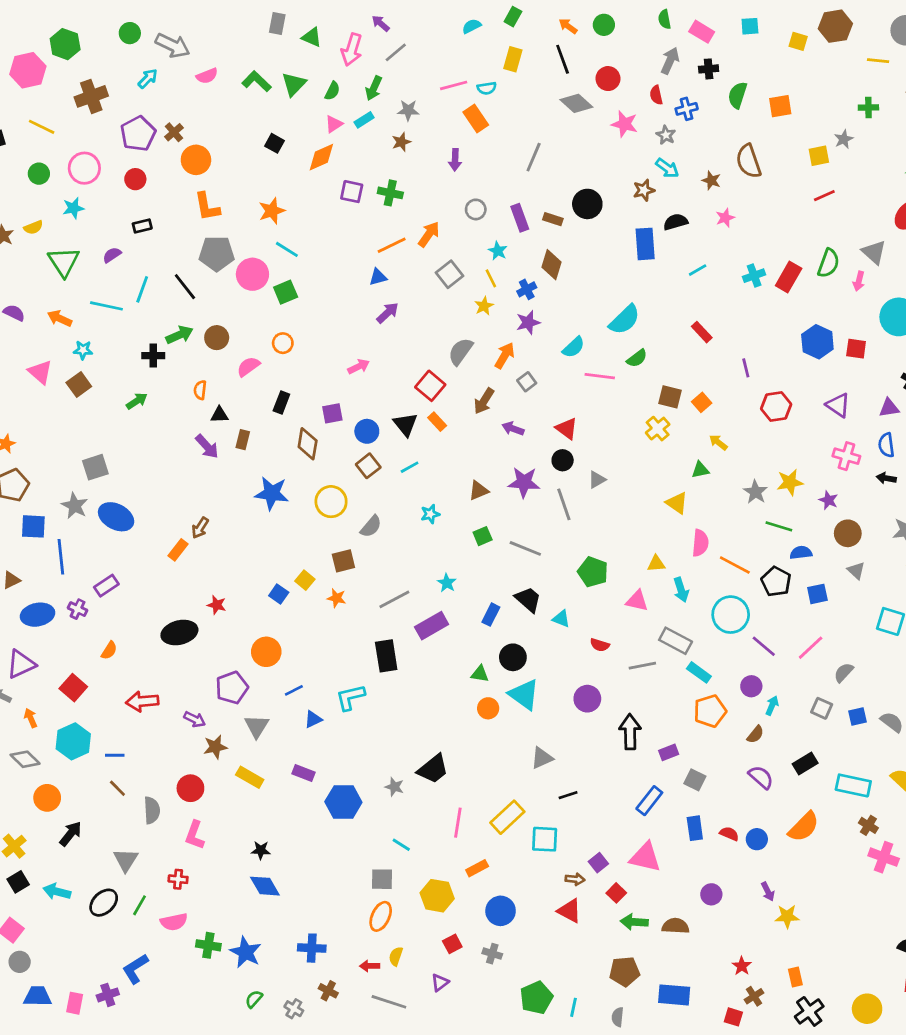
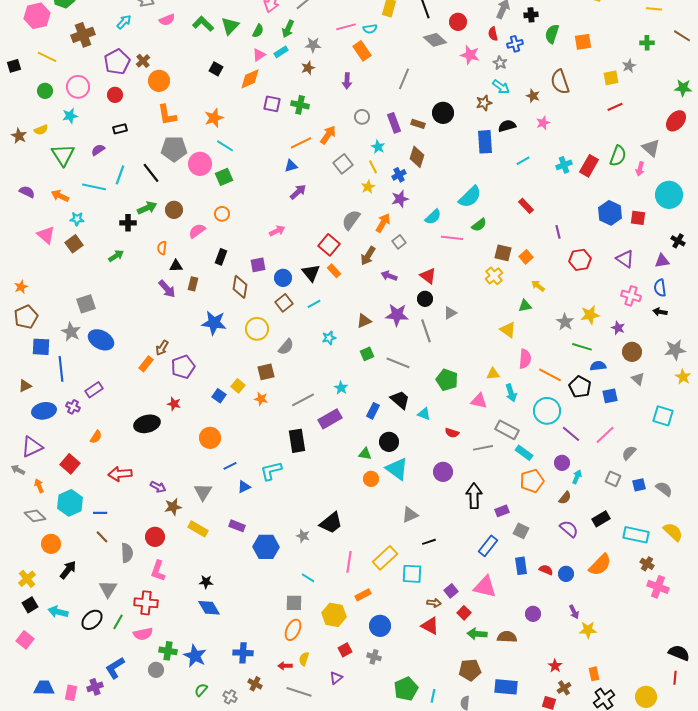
purple pentagon: (232, 688) -> (183, 367), moved
red cross: (178, 879) -> (146, 603), size x1.6
gray circle: (20, 962) -> (156, 670), moved

